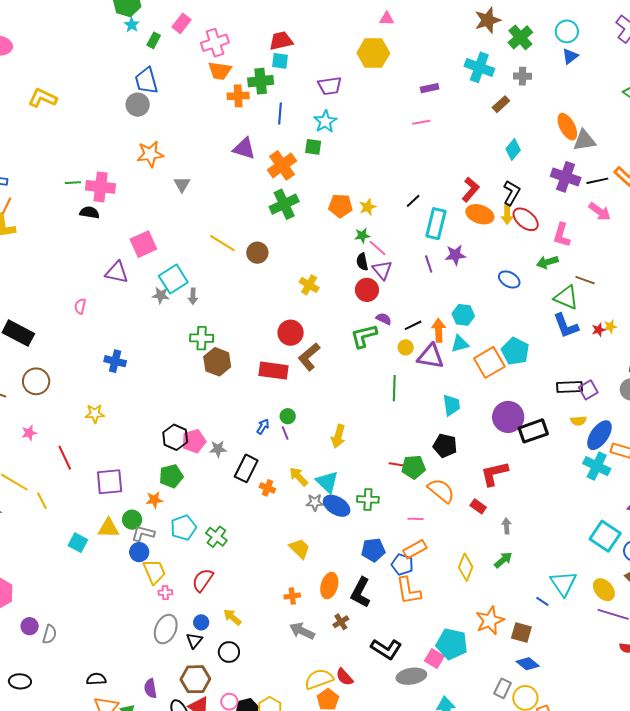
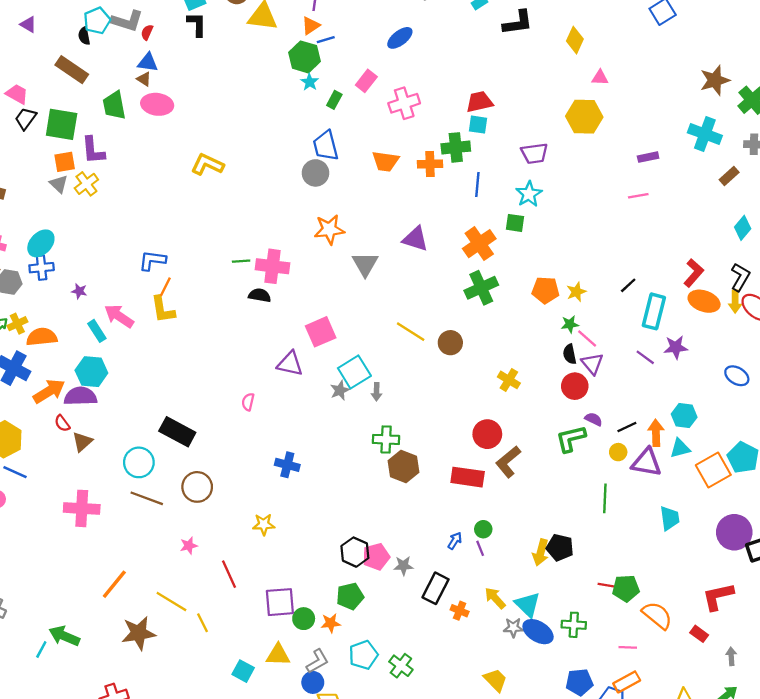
orange trapezoid: (220, 71) -> (385, 161), moved
purple triangle: (244, 148) -> (415, 239), moved
gray triangle: (182, 184) -> (365, 264), size x1.4
purple line: (429, 264) -> (645, 357), turned -36
gray star: (161, 295) -> (340, 390), turned -30
black pentagon: (445, 446) -> (560, 548), moved
green circle: (132, 520) -> (304, 619), moved
gray L-shape: (143, 533) -> (317, 661), turned 135

